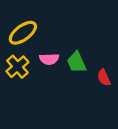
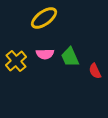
yellow ellipse: (23, 33) -> (44, 18), moved

